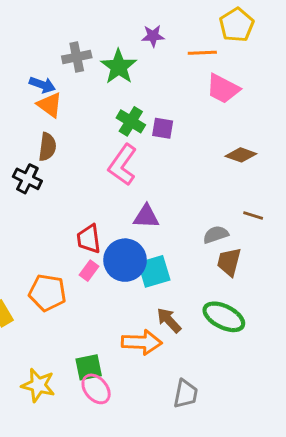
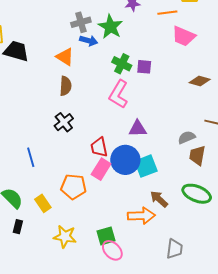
blue arrow: (42, 85) -> (89, 41), moved
black cross: (27, 179) -> (64, 122), moved, turned 30
pink rectangle: (89, 271) -> (101, 169), size x1.5
yellow star: (38, 385) -> (65, 237), moved

